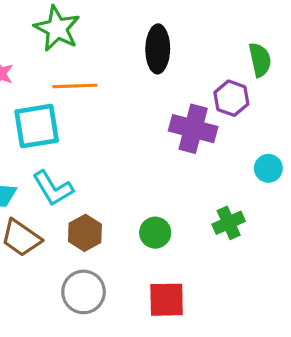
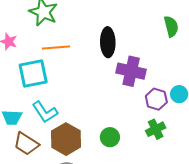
black ellipse: (158, 49) -> (108, 42), moved
purple hexagon: (231, 98) -> (156, 99), moved
brown hexagon: (85, 233) -> (66, 139), size x1.4

